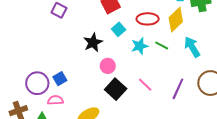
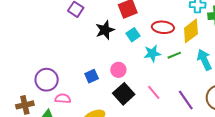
black star: (93, 42) -> (105, 30), moved
green line: (162, 45) -> (174, 55), turned -56
blue square: (60, 79) -> (92, 76), moved
purple line: (178, 89) -> (186, 100), turned -65

